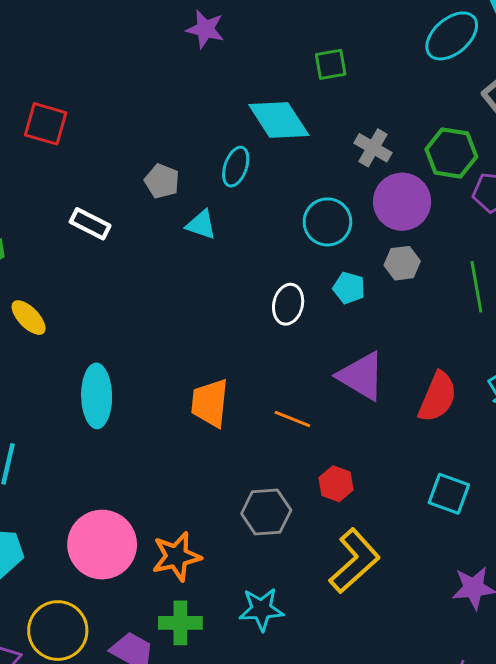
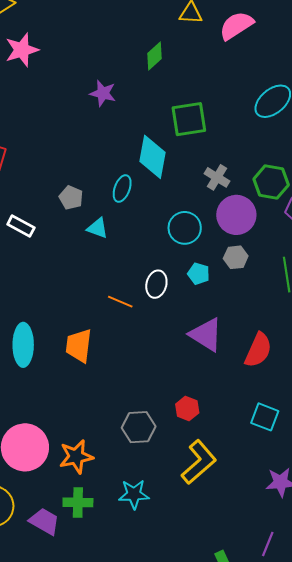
green square: (331, 64) -> (189, 119), size x1.6
cyan diamond: (279, 120) -> (152, 157), turned 42
orange trapezoid: (210, 403) -> (79, 346), moved
orange line: (292, 419) -> (120, 302), moved

